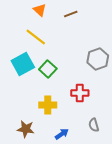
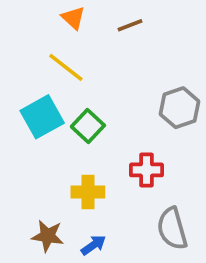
gray semicircle: (94, 125) -> (172, 229), size x1.6
blue arrow: (62, 134) -> (93, 245), moved

